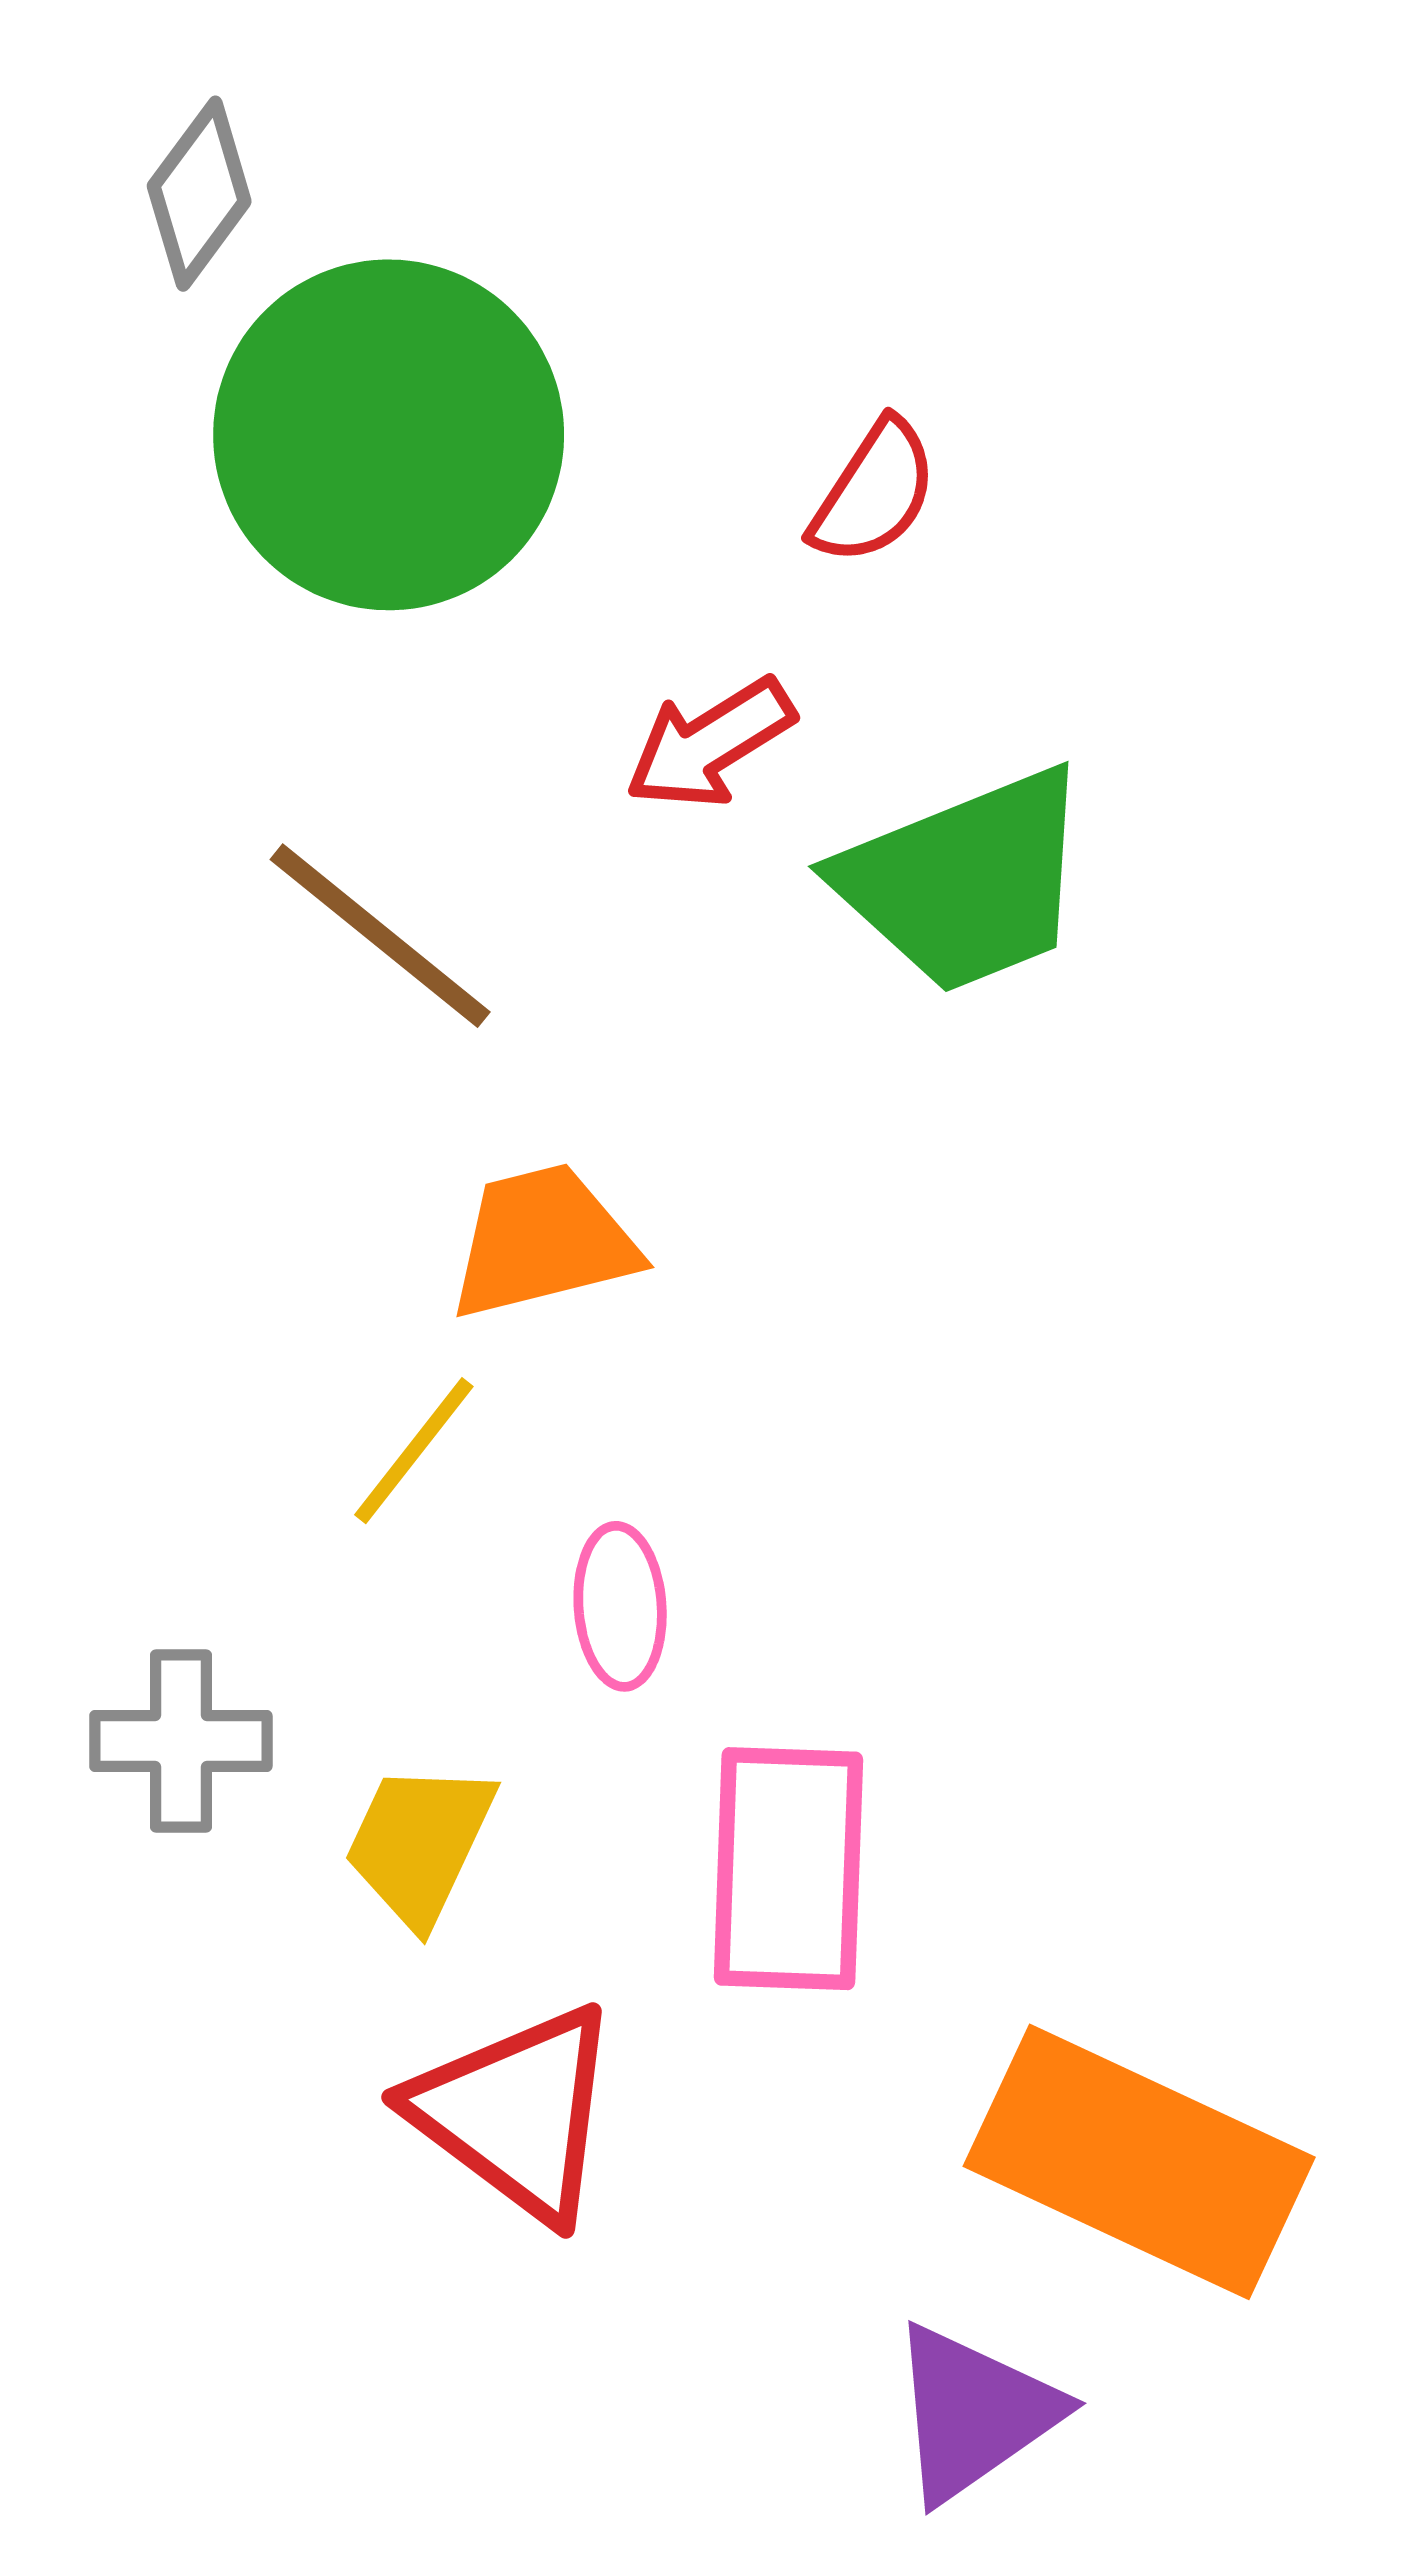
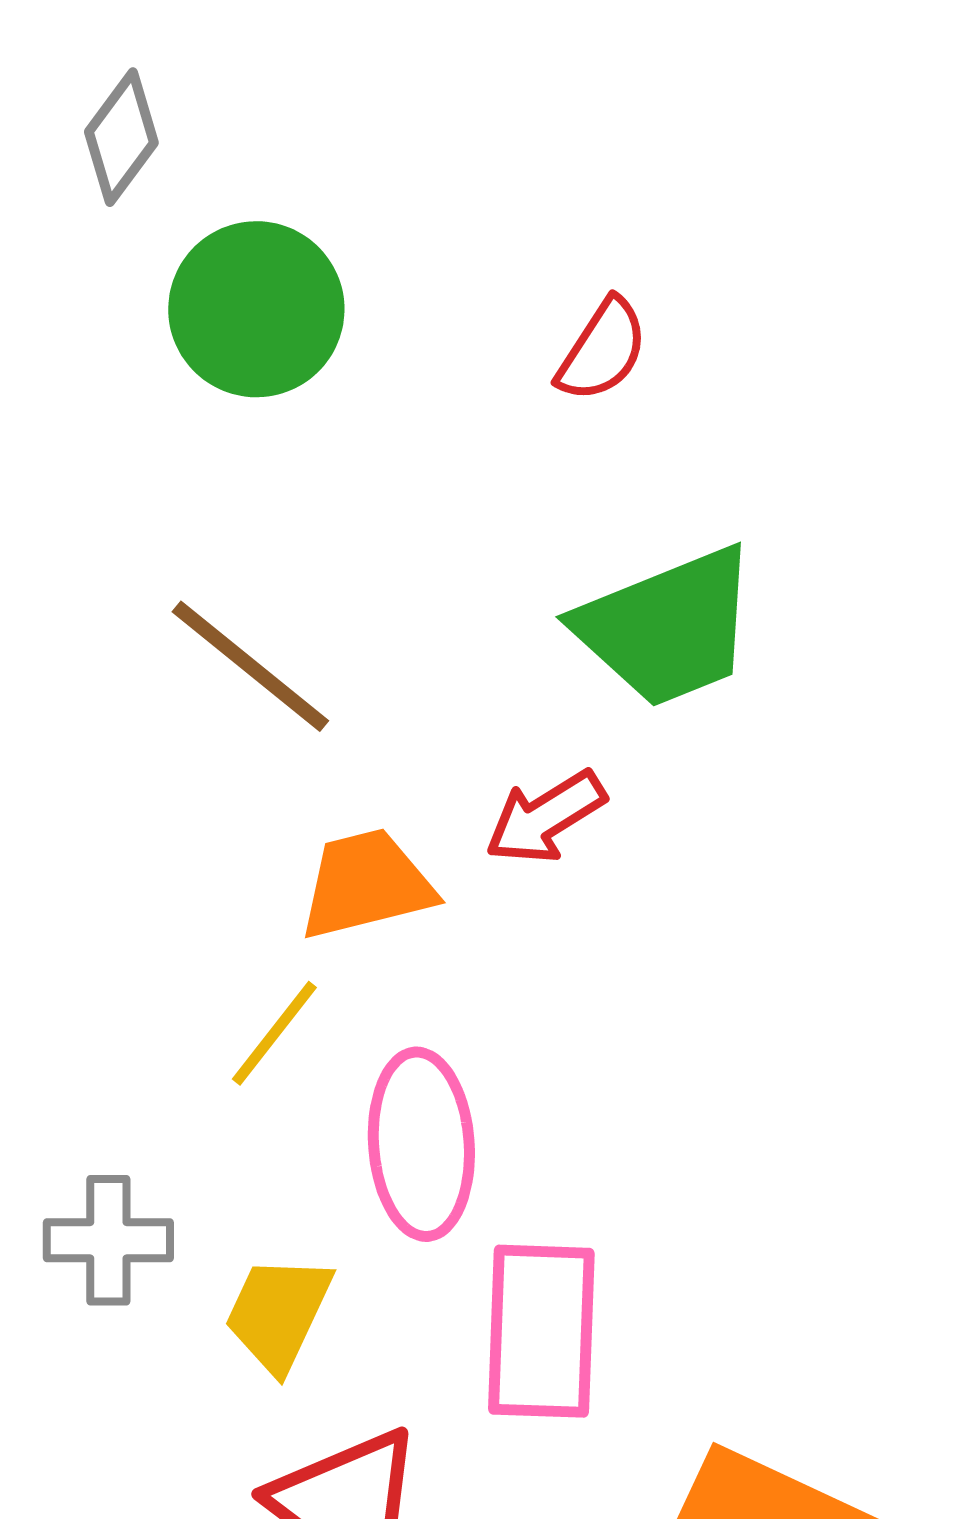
green circle: (389, 435) -> (256, 309), size x0.7
red arrow: (710, 744) -> (545, 817), moved
pink ellipse: (620, 1606) -> (421, 1144), size x1.6

